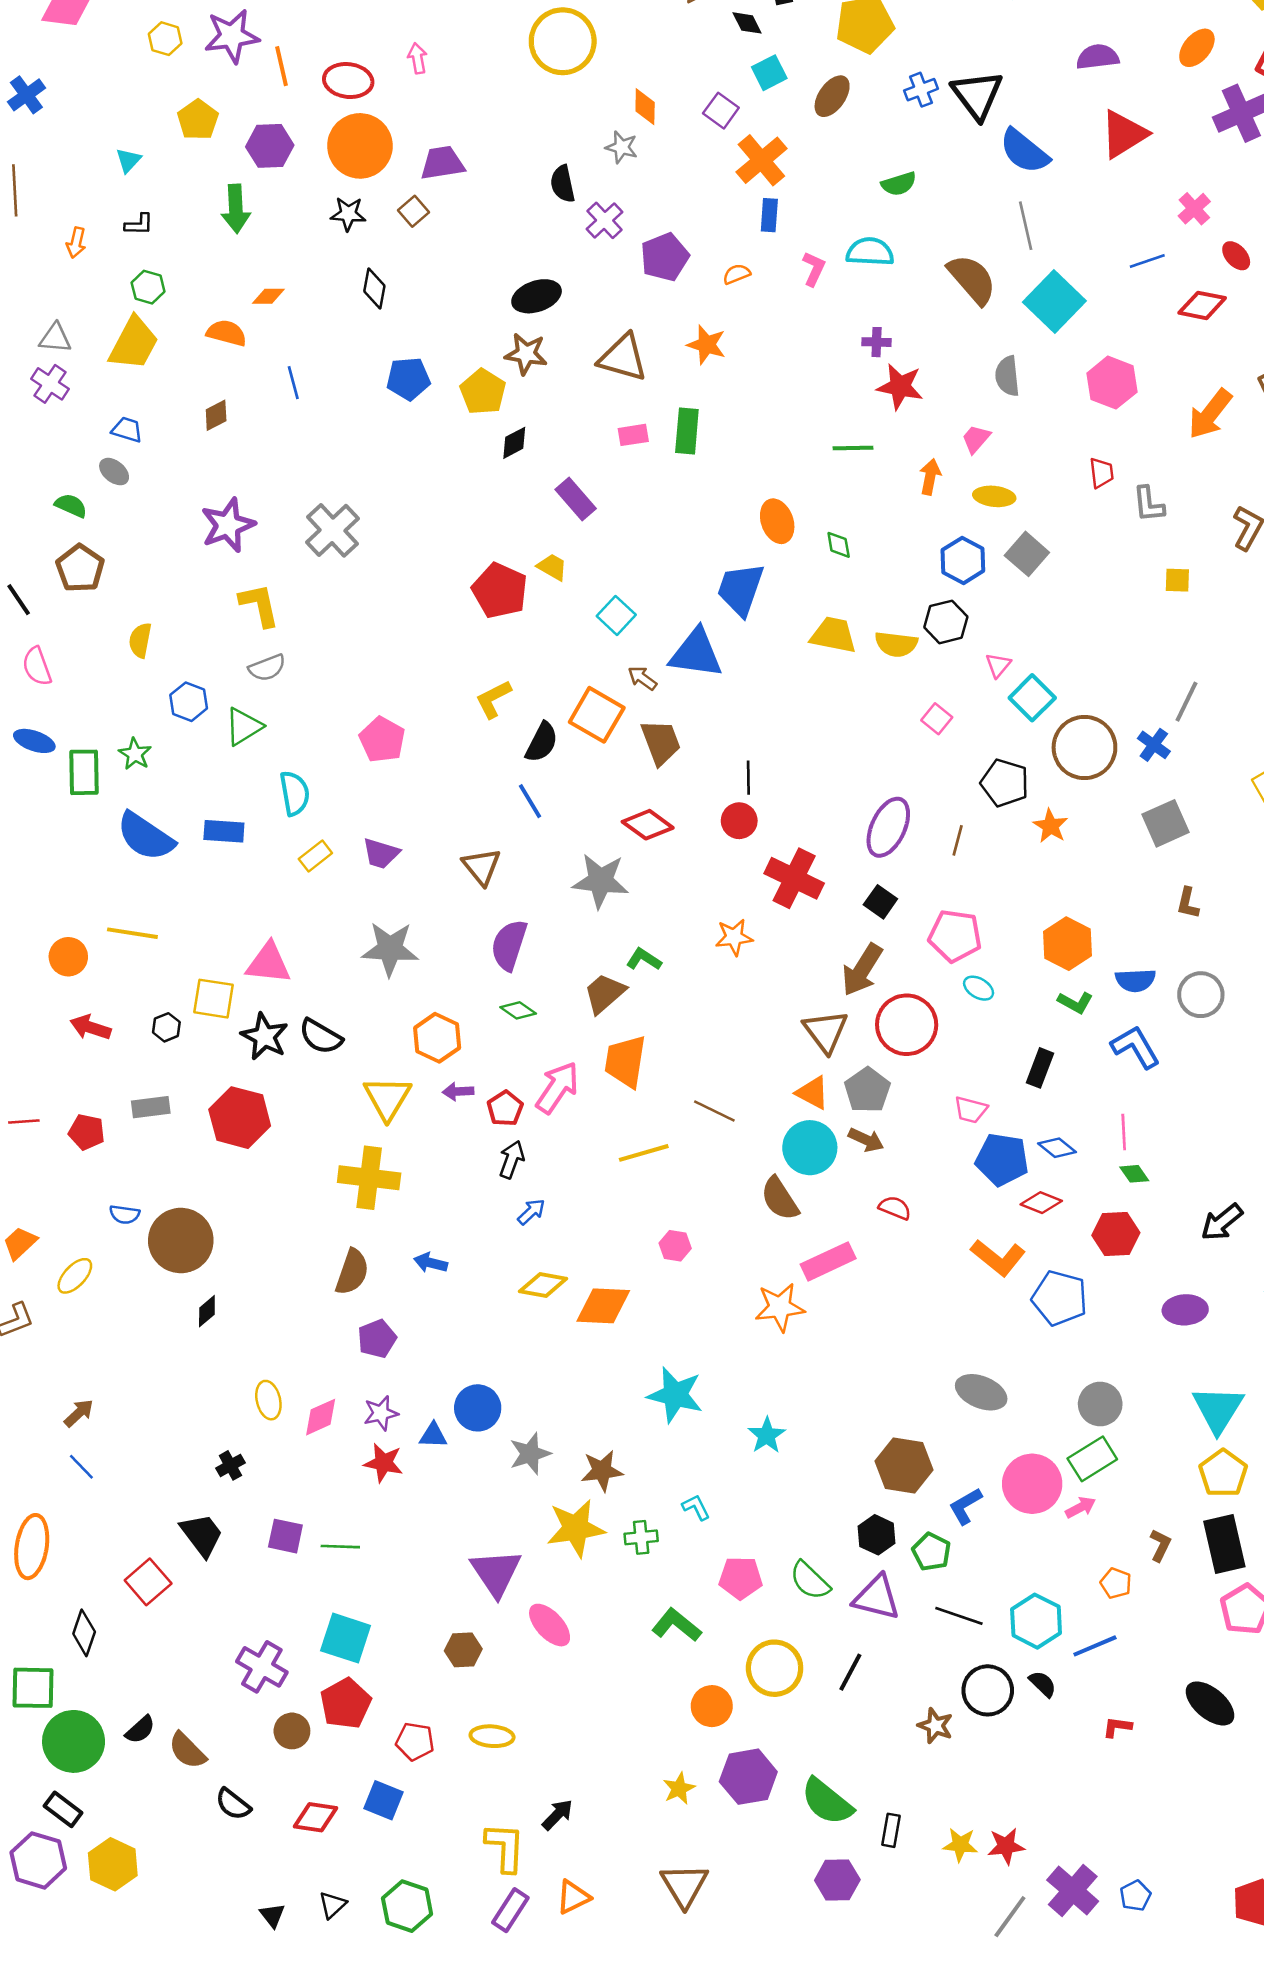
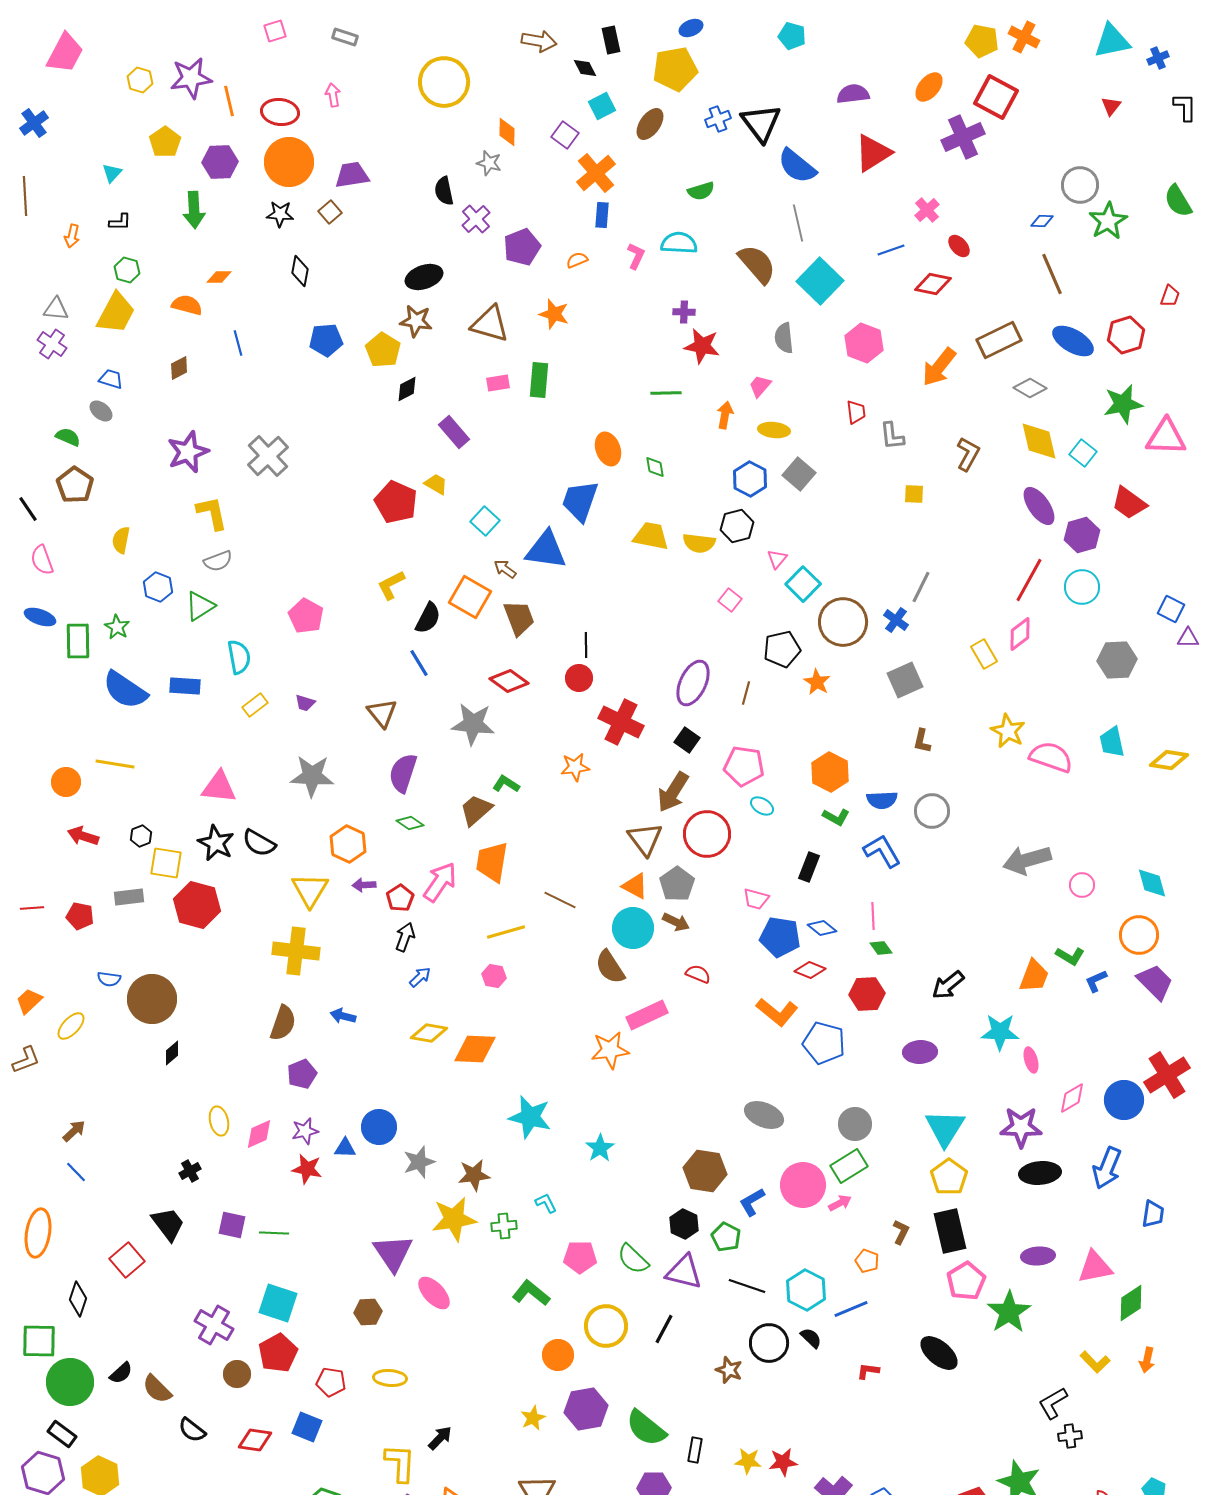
black pentagon: (1005, 783) -> (782, 649), turned -30
purple trapezoid: (381, 853) -> (305, 703), size x0.7
yellow square: (213, 999) -> (166, 863), moved
pink hexagon: (675, 1246) -> (494, 976), moved

